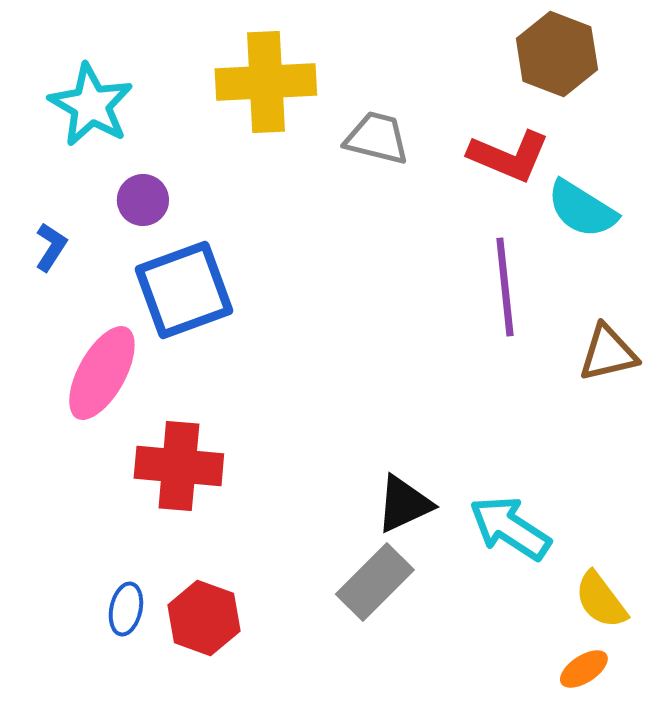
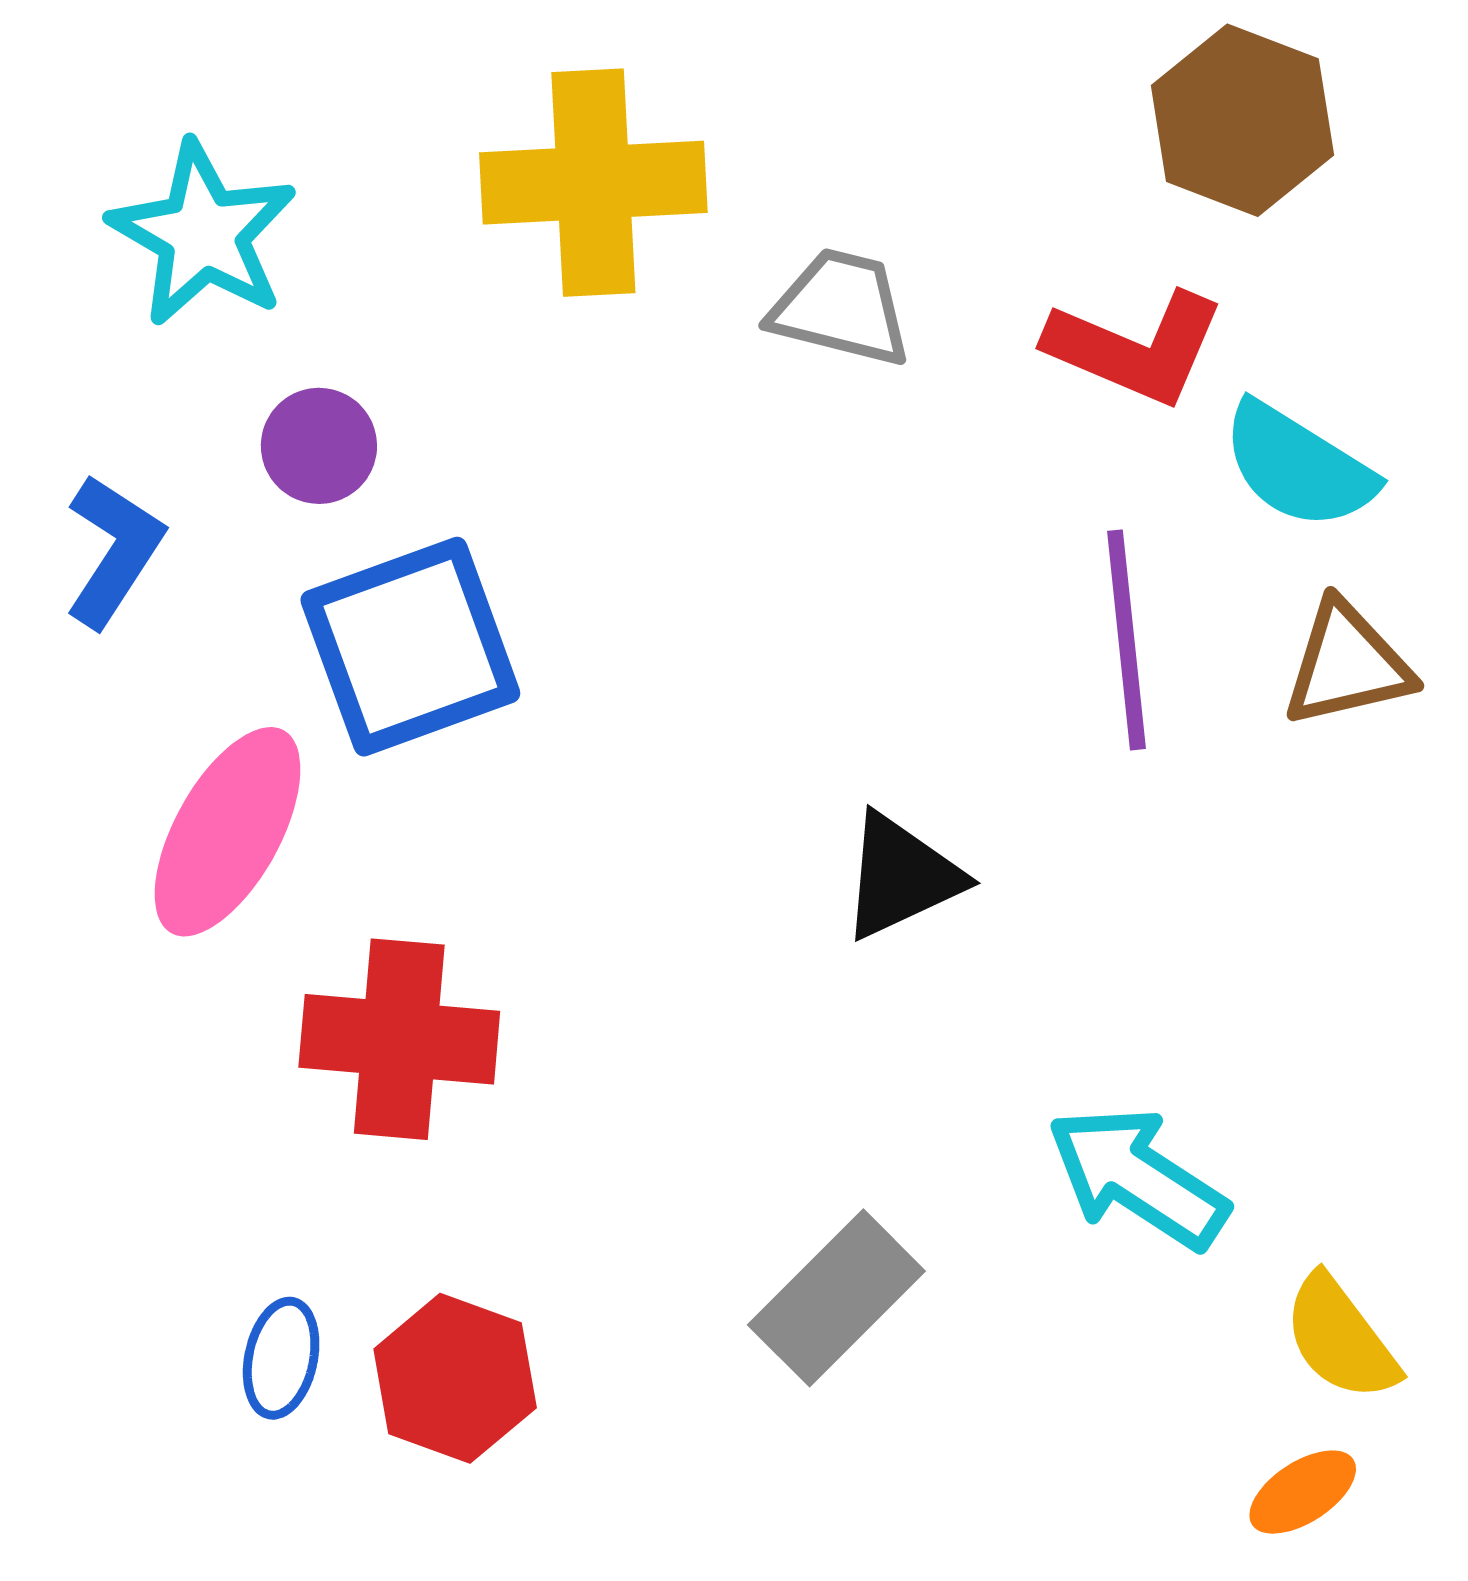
blue L-shape: (51, 247) -> (114, 551), size x1.4
brown triangle: (608, 353) -> (1347, 664), moved
black triangle: (404, 504) -> (901, 876), moved

